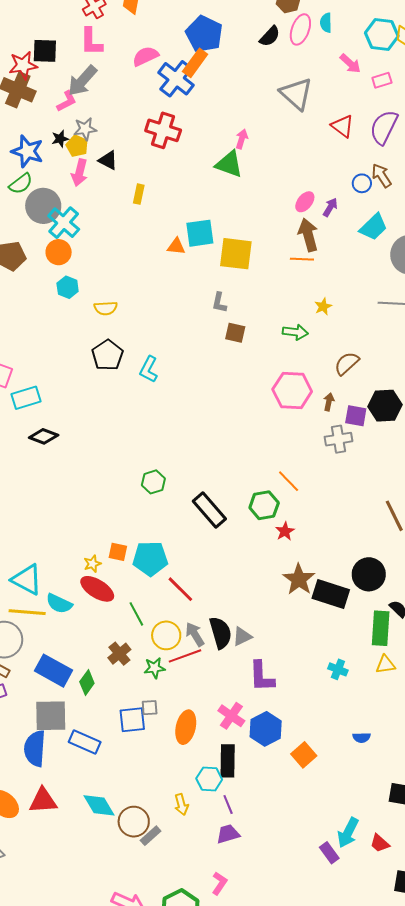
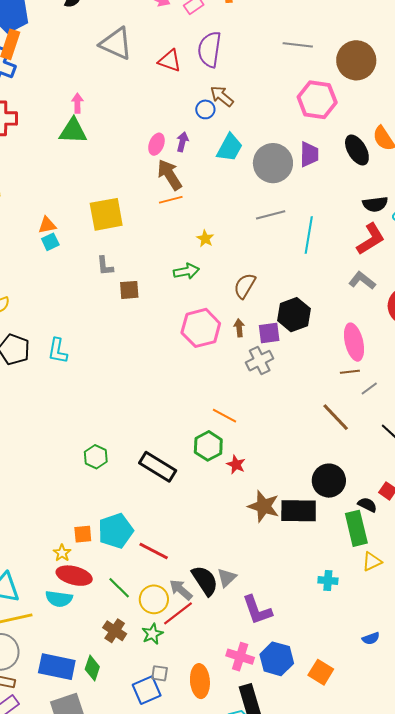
cyan square: (200, 233) -> (50, 242), moved, size x0.6
cyan semicircle: (59, 604) -> (59, 599), moved
gray square: (150, 708) -> (160, 673), turned 30

